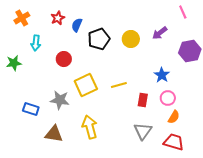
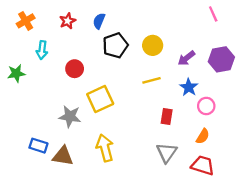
blue semicircle: (77, 25) -> (99, 21), moved
purple arrow: (160, 33) -> (186, 58), moved
yellow line: (119, 85) -> (151, 80), moved
pink circle: (168, 98) -> (206, 106), moved
blue rectangle: (31, 109) -> (38, 146), moved

